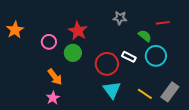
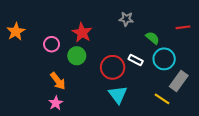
red line: (163, 23) -> (183, 27), moved
gray rectangle: (170, 92) -> (179, 81), moved
yellow line: (145, 94) -> (162, 99), moved

